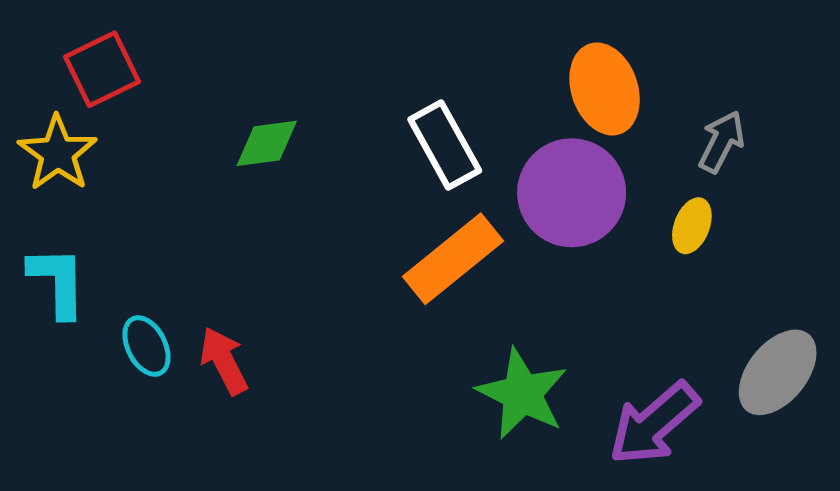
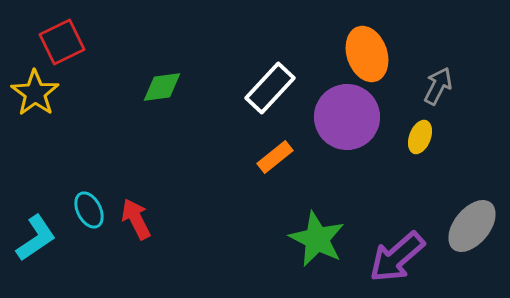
white rectangle: (445, 145) -> (270, 88), turned 72
orange rectangle: (453, 259) -> (275, 157), size x0.6
cyan L-shape: (57, 282) -> (36, 238), moved, turned 57

